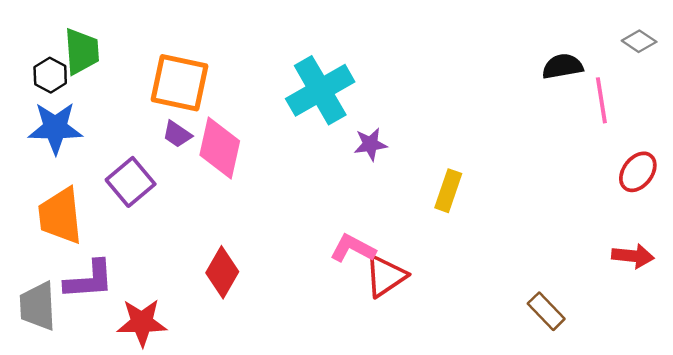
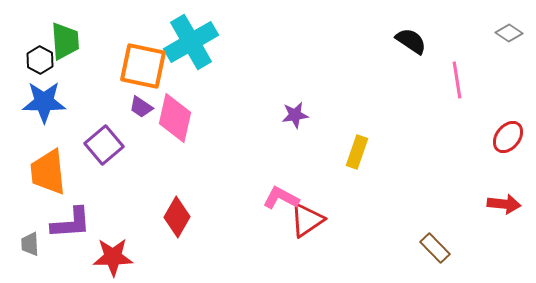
black semicircle: (563, 66) -> (411, 41), moved, turned 44
cyan cross: (320, 90) -> (191, 42), moved
pink line: (601, 100) -> (457, 80), moved
gray trapezoid: (38, 306) -> (30, 244), size x0.6

